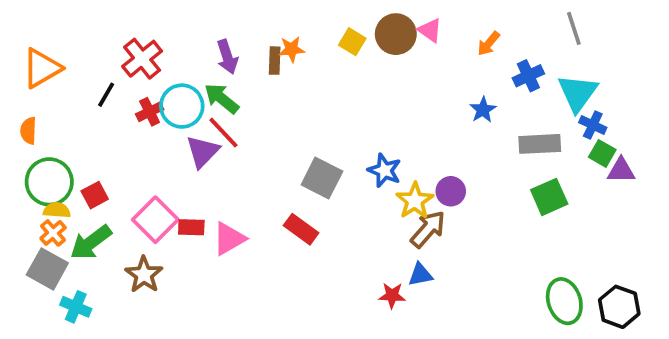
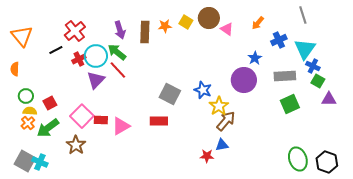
pink triangle: (430, 30) -> (227, 29), moved
orange star: (292, 49) -> (165, 26), moved
brown rectangle: (275, 61) -> (145, 32), size x1.5
orange triangle: (42, 68) -> (22, 36), turned -40
black line: (106, 95) -> (56, 50), turned 32
purple triangle: (203, 152) -> (96, 80), moved
purple triangle: (621, 170) -> (329, 99), moved
green circle: (49, 182) -> (26, 96), size x0.6
purple circle: (451, 191) -> (244, 80), moved, size x1.6
red rectangle: (301, 229) -> (159, 121), turned -36
gray square: (47, 269) -> (25, 161), moved

